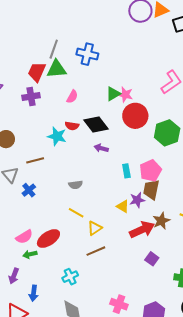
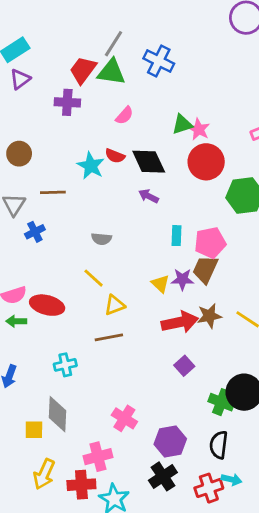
red ellipse: (48, 238) -> (47, 305), turned 35

